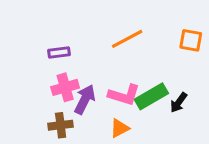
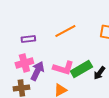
purple rectangle: (59, 53) -> (28, 39), moved

